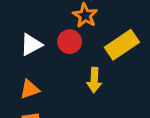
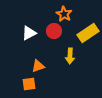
orange triangle: (30, 89) -> (38, 66), moved

